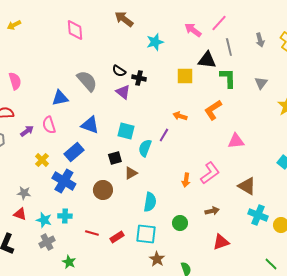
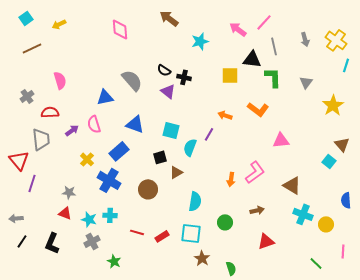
orange L-shape: (213, 110) -> (258, 109), turned -110

